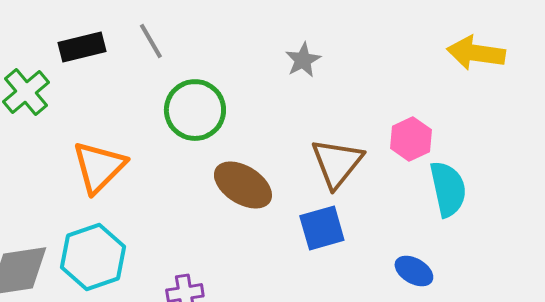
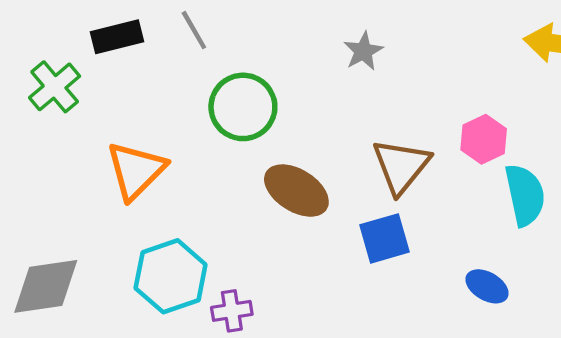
cyan hexagon: (93, 257) -> (171, 276), moved

